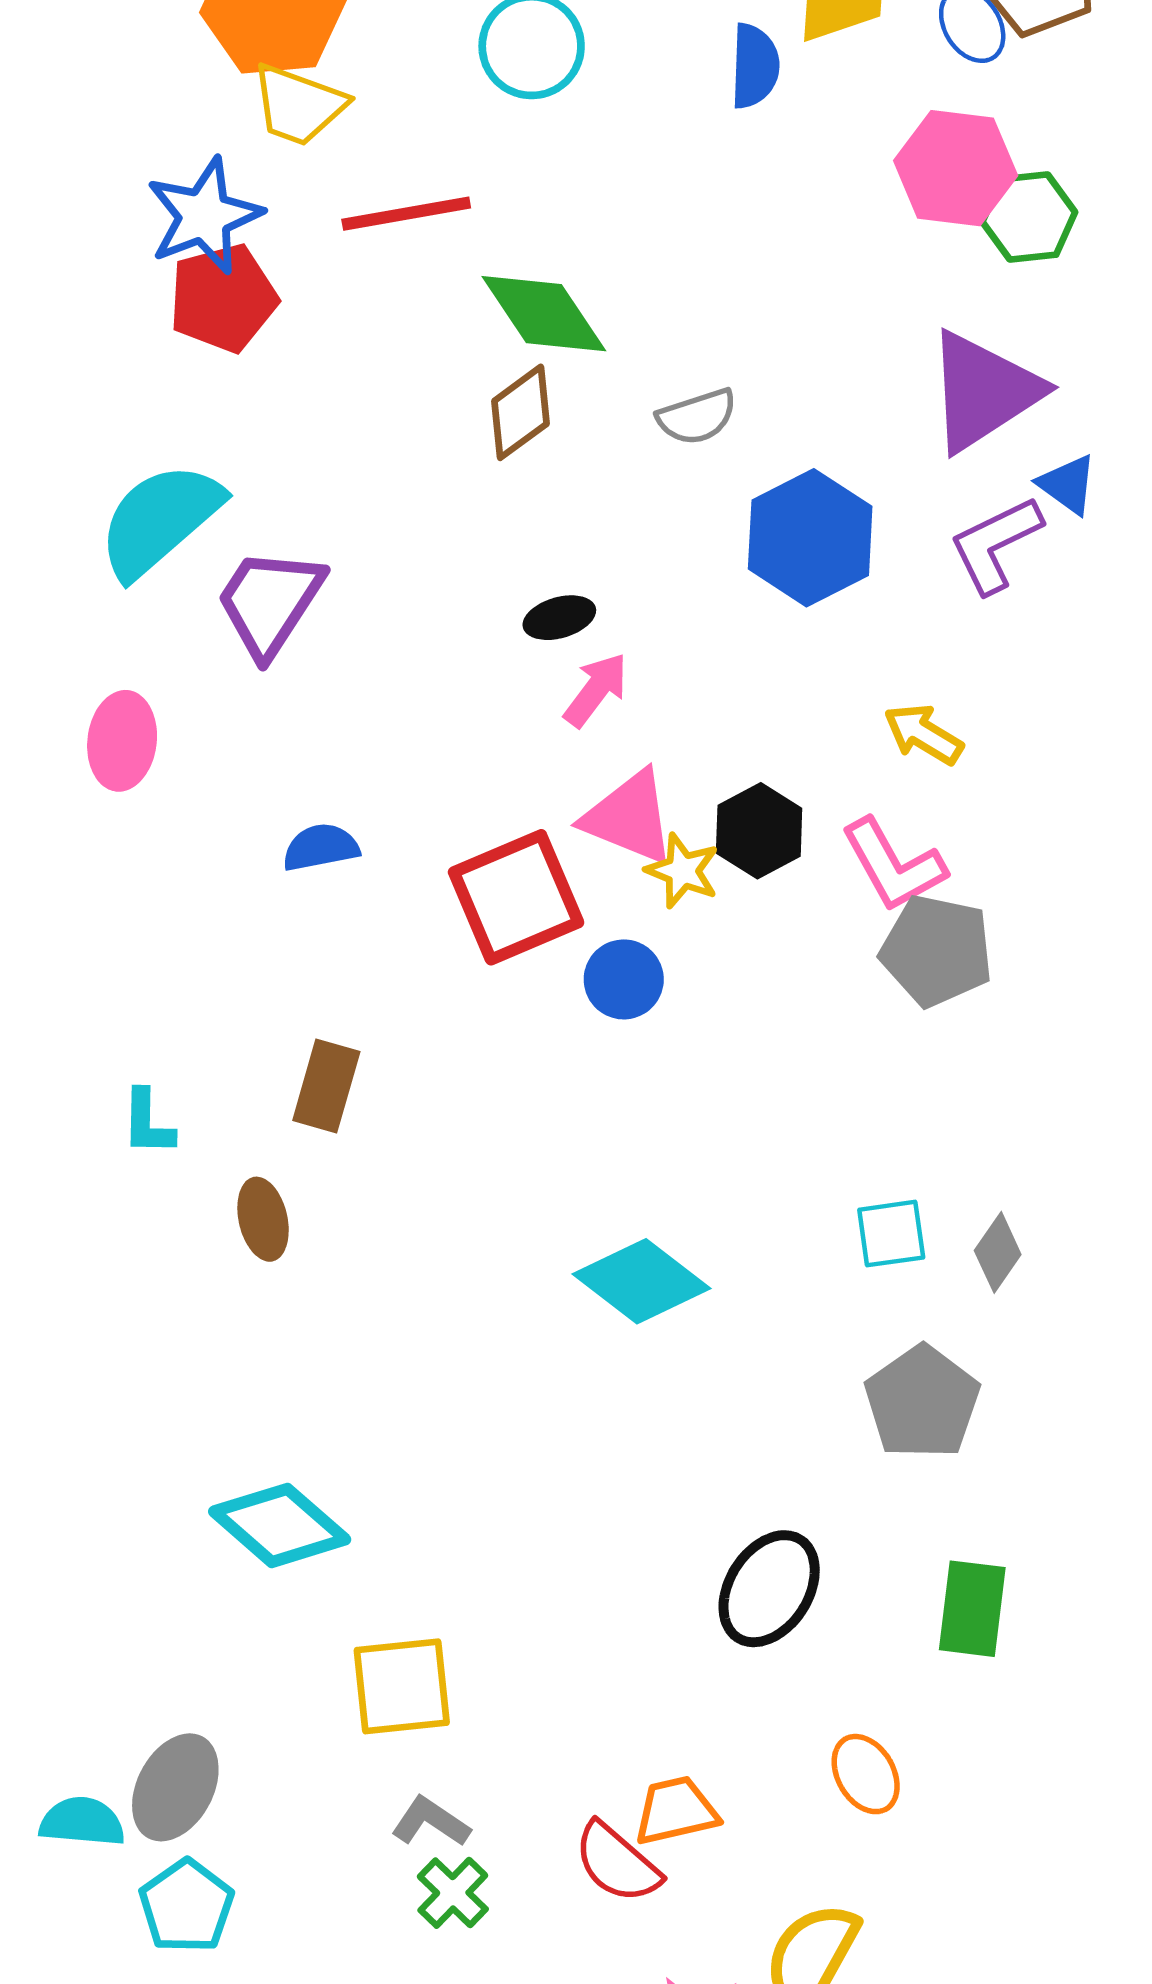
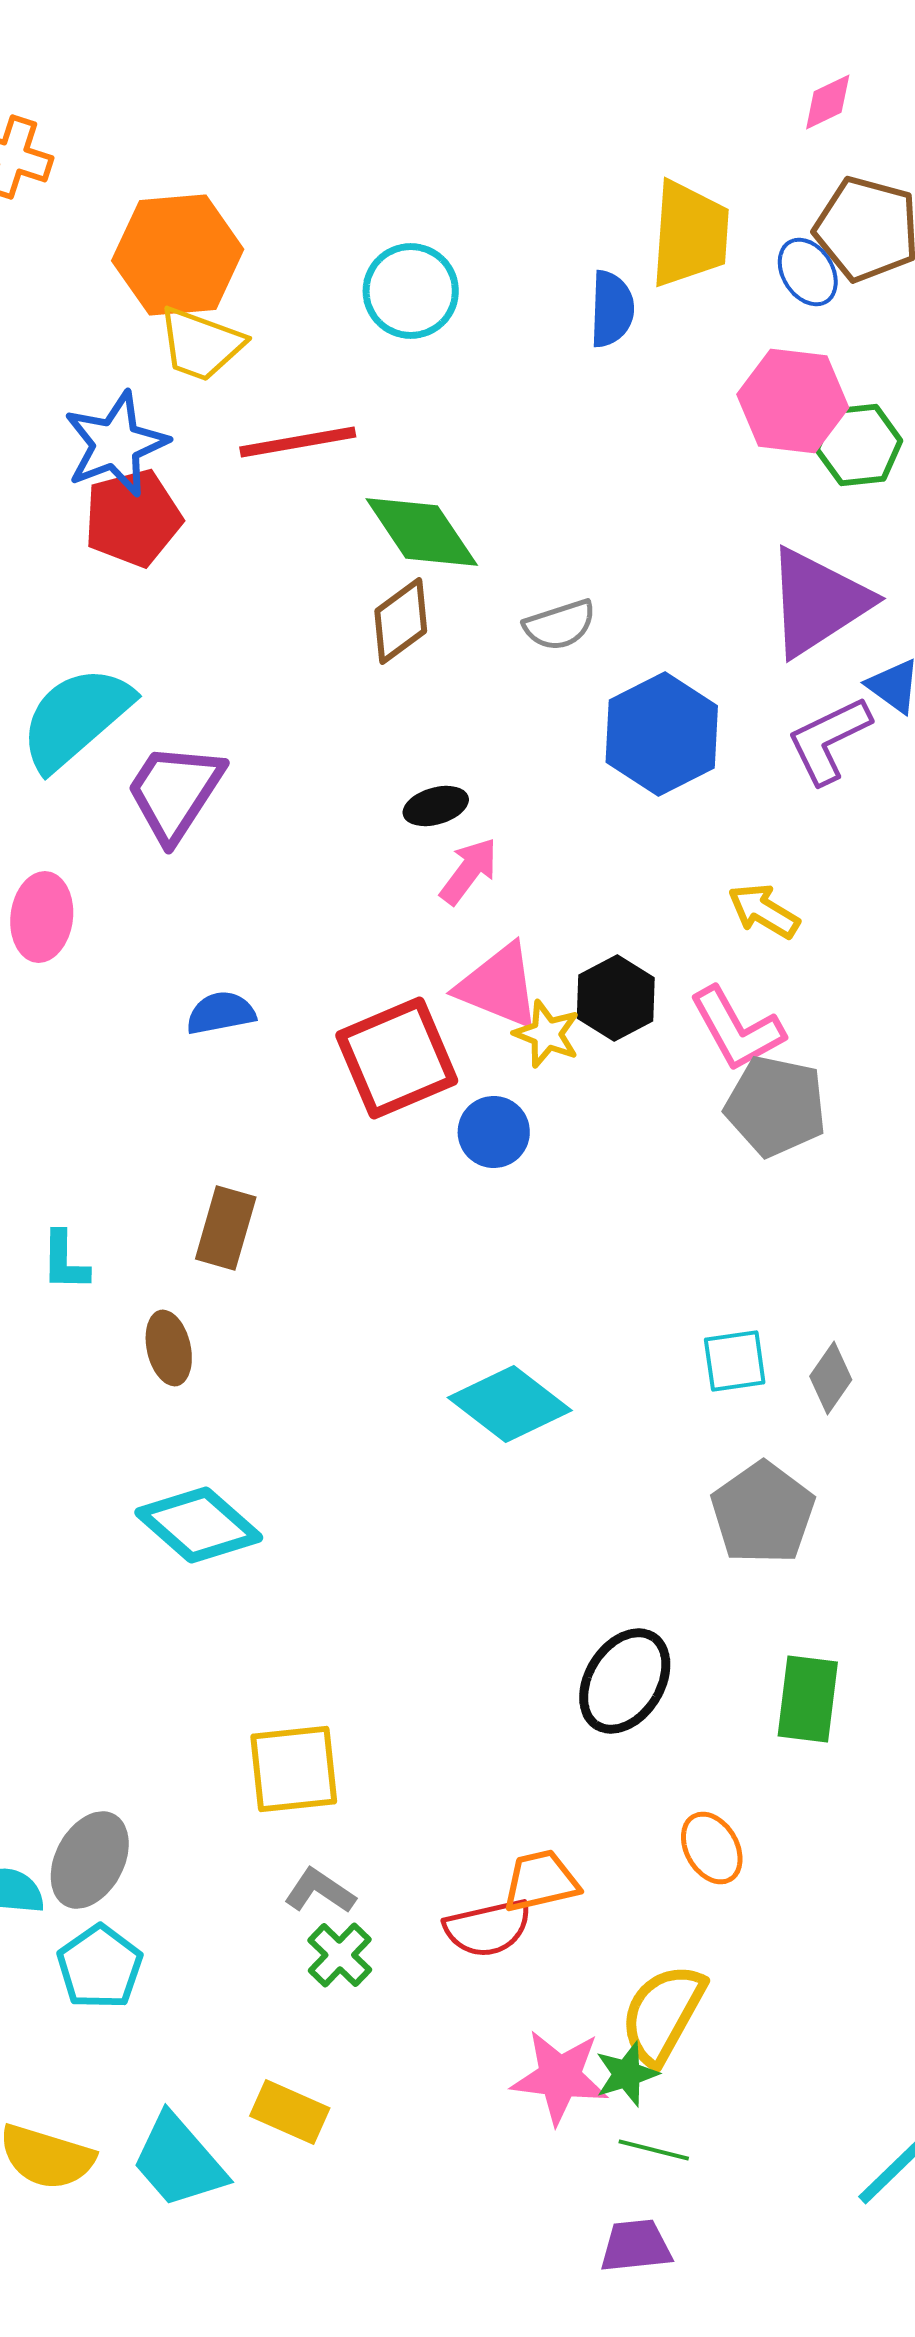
cyan diamond: (280, 1525) -> (199, 1525), moved
red semicircle: (617, 1863) -> (488, 1928), turned -54

